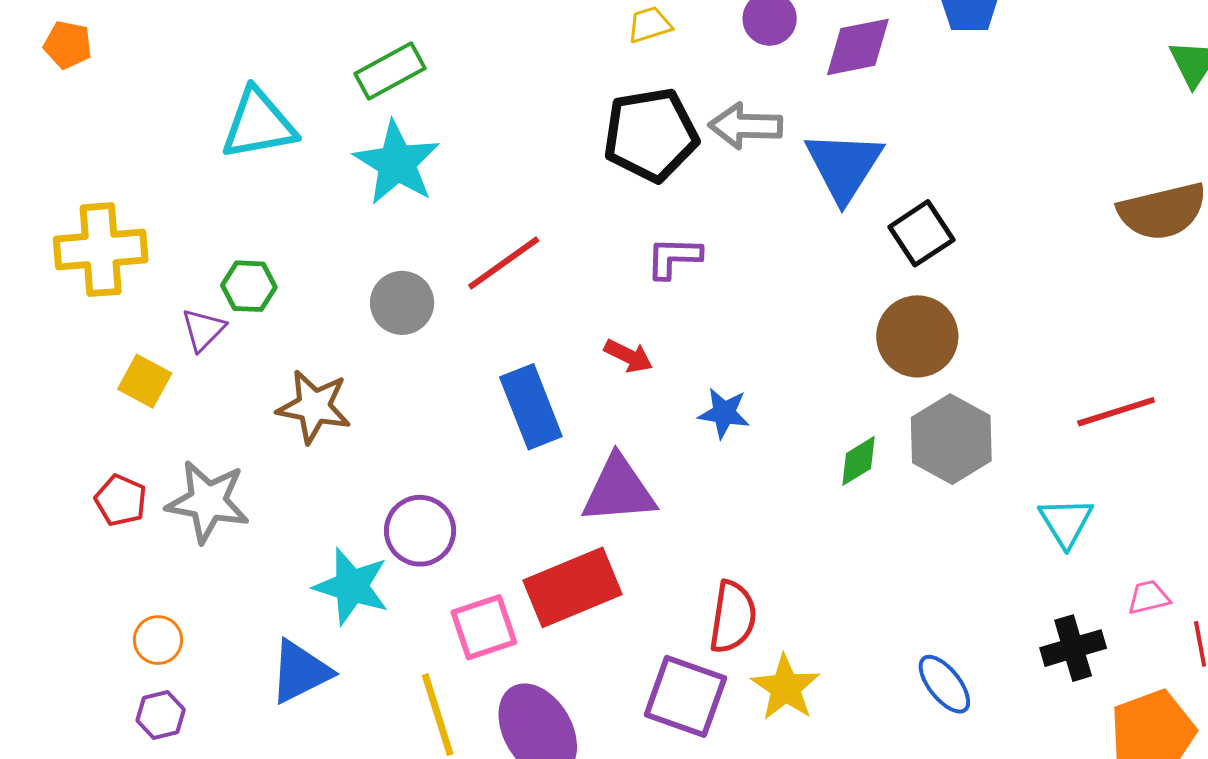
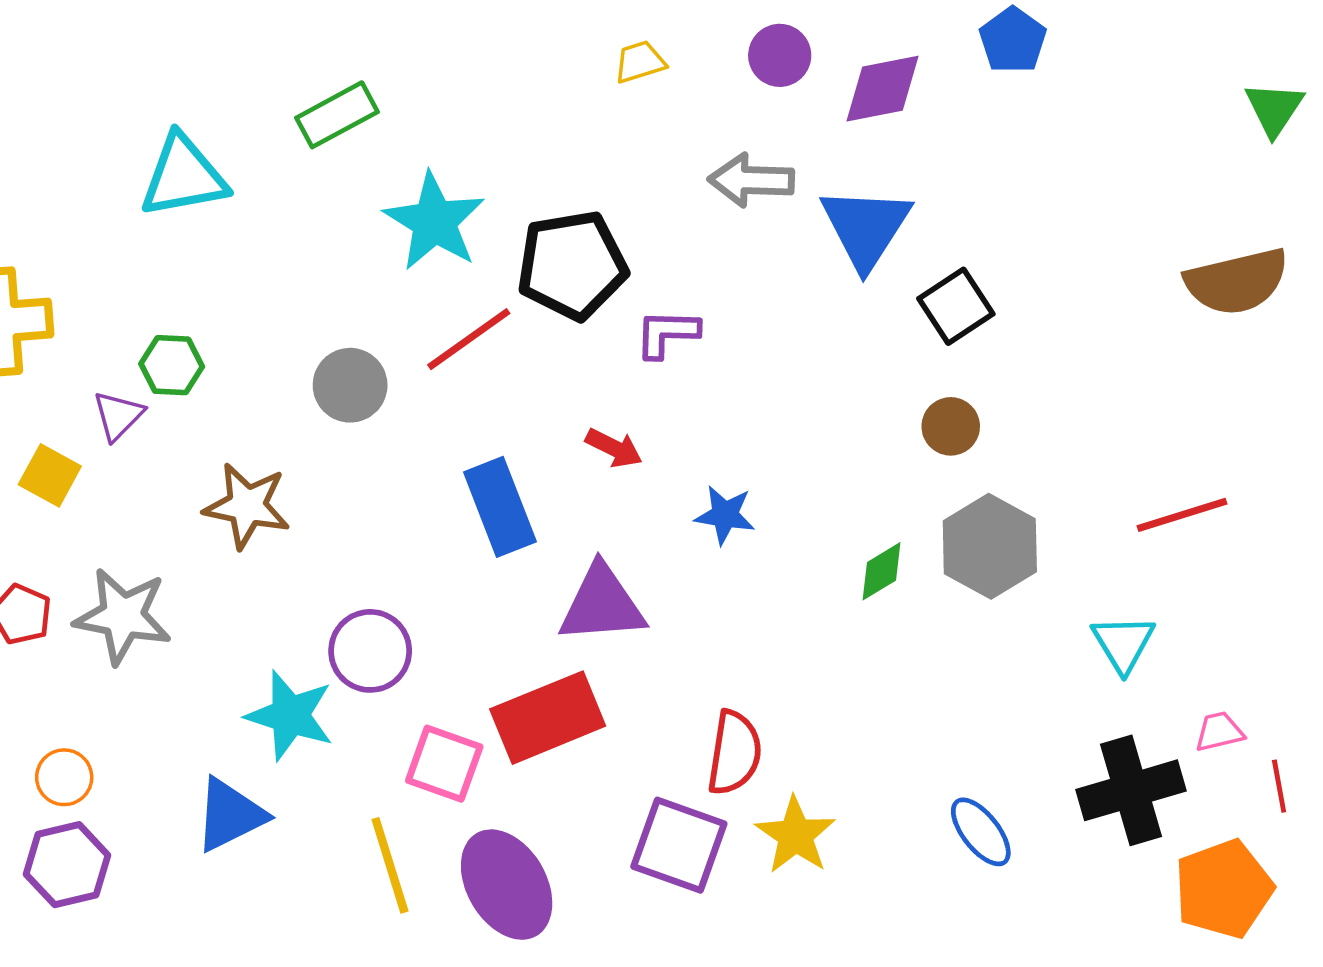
black pentagon: (651, 135) -> (572, 265), moved
cyan star: (397, 163) -> (434, 222), moved
brown circle: (917, 336) -> (951, 426), size x0.6
pink square: (484, 627) -> (444, 764), turned 38
black cross: (1073, 648) -> (1131, 790), size x1.4
purple hexagon: (161, 715) -> (67, 865), size x1.5

